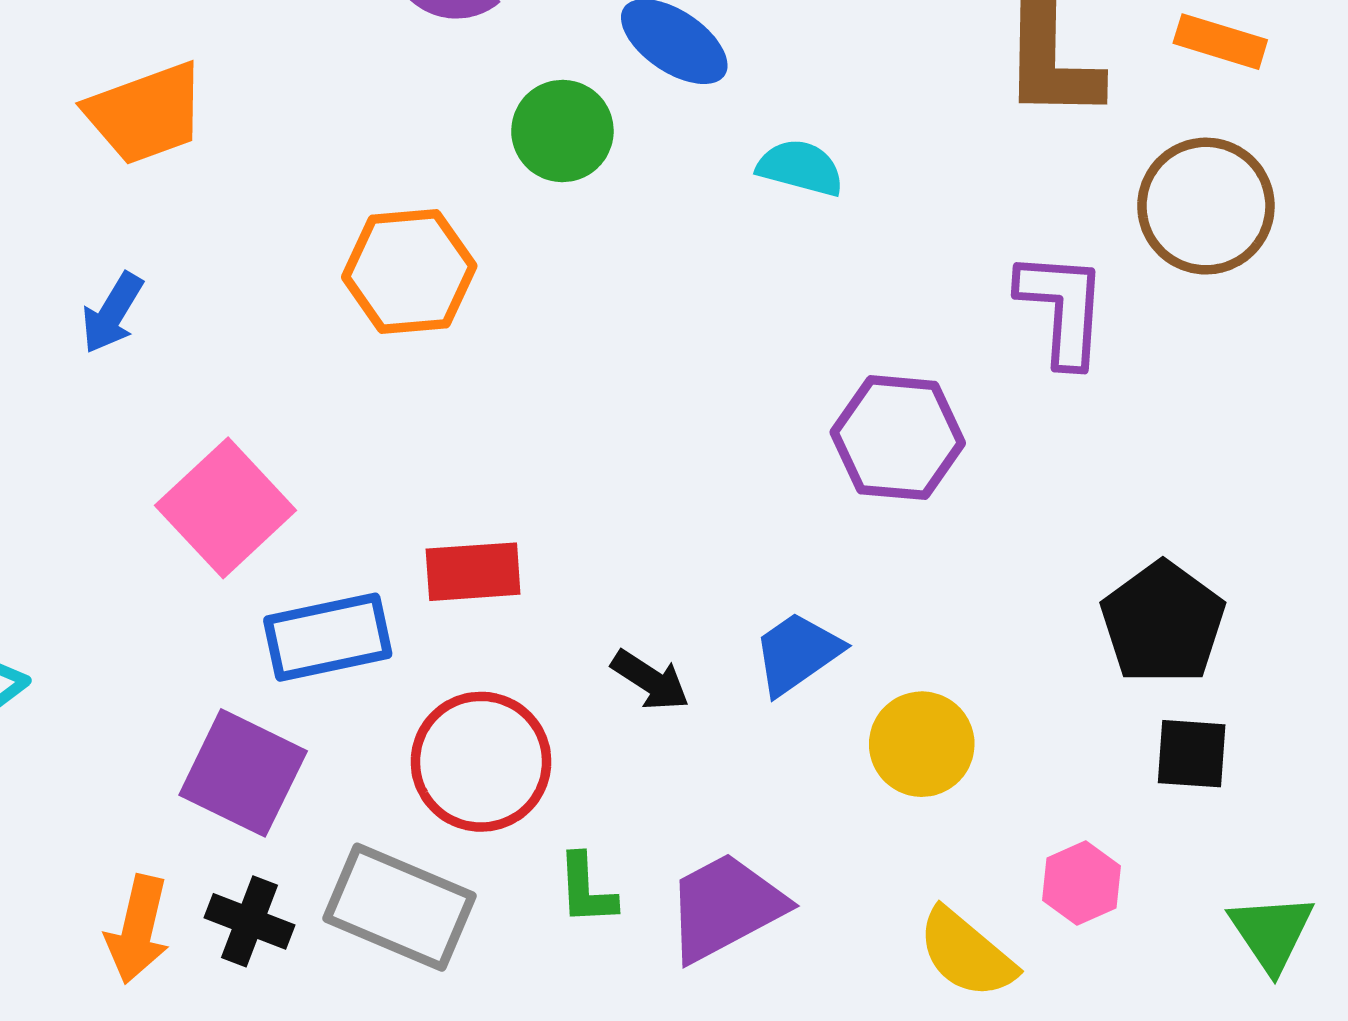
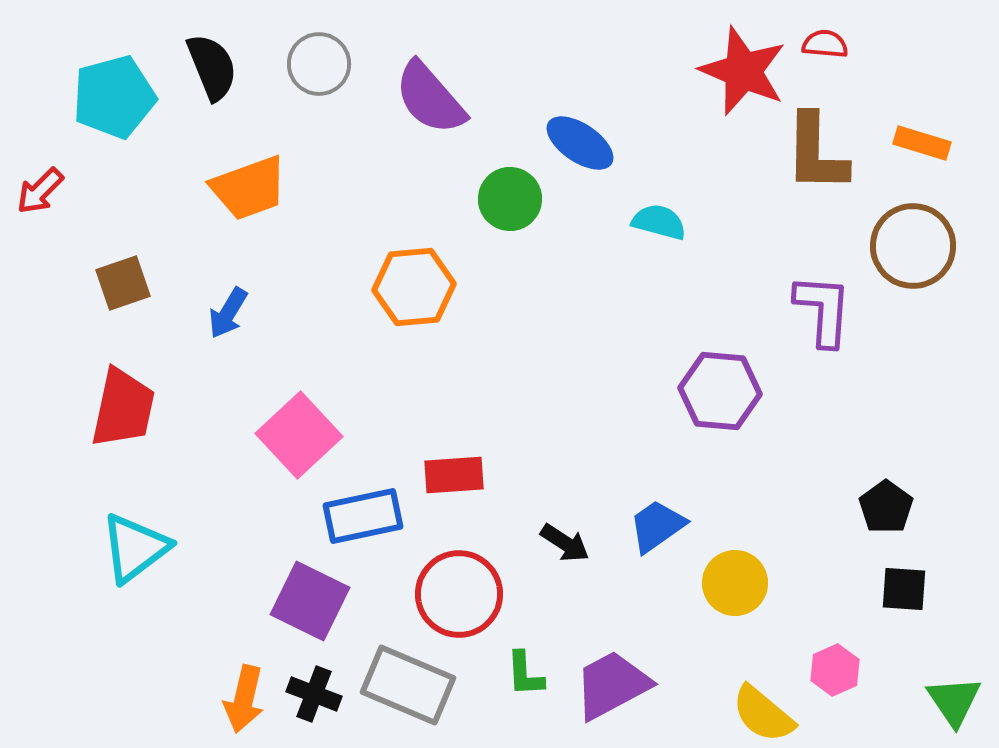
black pentagon: (1163, 623) -> (886, 507), size x0.7

